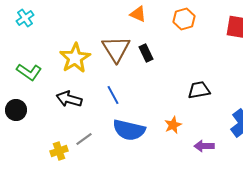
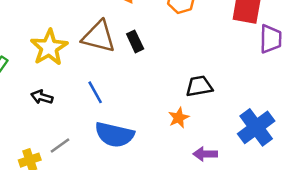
brown triangle: (116, 49) -> (99, 37), turned -44
black arrow: (69, 99) -> (42, 97), size x0.7
orange star: (173, 125) -> (179, 118), moved

